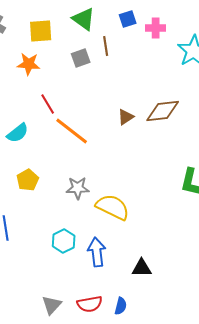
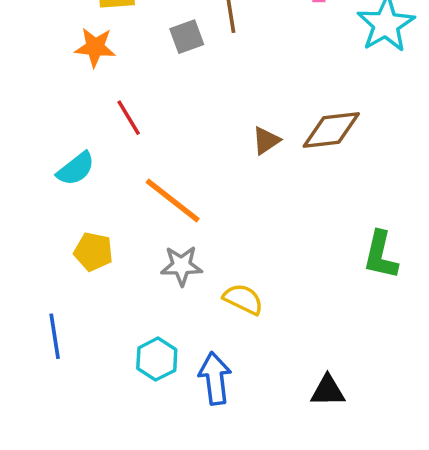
orange line: (72, 131) -> (173, 200), moved
yellow pentagon: (28, 180) -> (93, 252), turned -30
yellow semicircle: (113, 207) -> (243, 299), size x0.7
black triangle: (142, 268) -> (328, 391), moved

